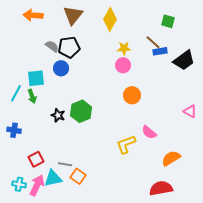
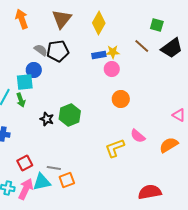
orange arrow: (33, 15) -> (22, 19), turned 66
blue rectangle: (160, 51) -> (99, 55), moved
black trapezoid: (184, 60) -> (172, 48), moved
blue circle: (61, 68) -> (34, 70), moved
orange semicircle: (171, 158) -> (169, 145), moved
orange square: (78, 176) -> (67, 180), turned 35

